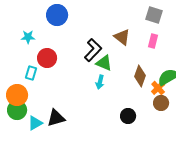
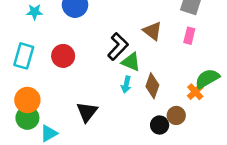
cyan star: (28, 37) -> (35, 12), moved
cyan rectangle: (31, 73) -> (24, 56), moved, size x1.5
brown diamond: (140, 76) -> (152, 86), moved
brown circle: (161, 103) -> (176, 115), moved
black triangle: (56, 118) -> (87, 112), moved, turned -36

